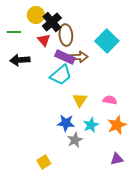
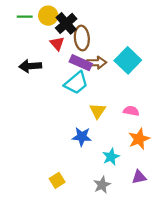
green line: (14, 32) -> (25, 17), moved
cyan square: (107, 41) -> (128, 60), moved
cyan star: (91, 125) -> (111, 157), moved
gray star: (75, 140) -> (102, 185), moved

